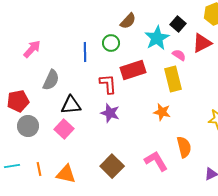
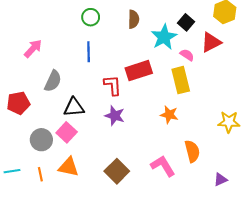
brown semicircle: (128, 21) -> (134, 19), turned -42
green circle: (111, 43) -> (91, 17), moved
gray circle: (28, 126) -> (41, 140), moved
orange triangle: (66, 174) -> (69, 167), moved

